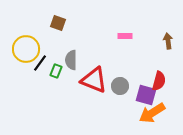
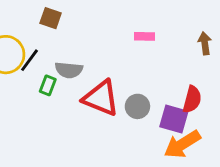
gray semicircle: (71, 60) -> (69, 70), turned -84
black line: (40, 63) -> (30, 60), moved

